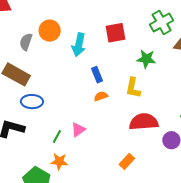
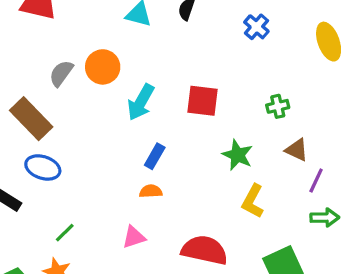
green cross: (162, 22) -> (278, 106), size x0.6
blue rectangle: (97, 75) -> (155, 156), turned 35
yellow L-shape: (133, 88) -> (253, 201), moved
pink triangle: (78, 130) -> (134, 237), moved

